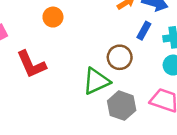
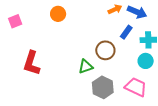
red L-shape: (31, 64) -> (32, 63), moved, turned 35
green triangle: (96, 81) -> (86, 67), size x0.7

